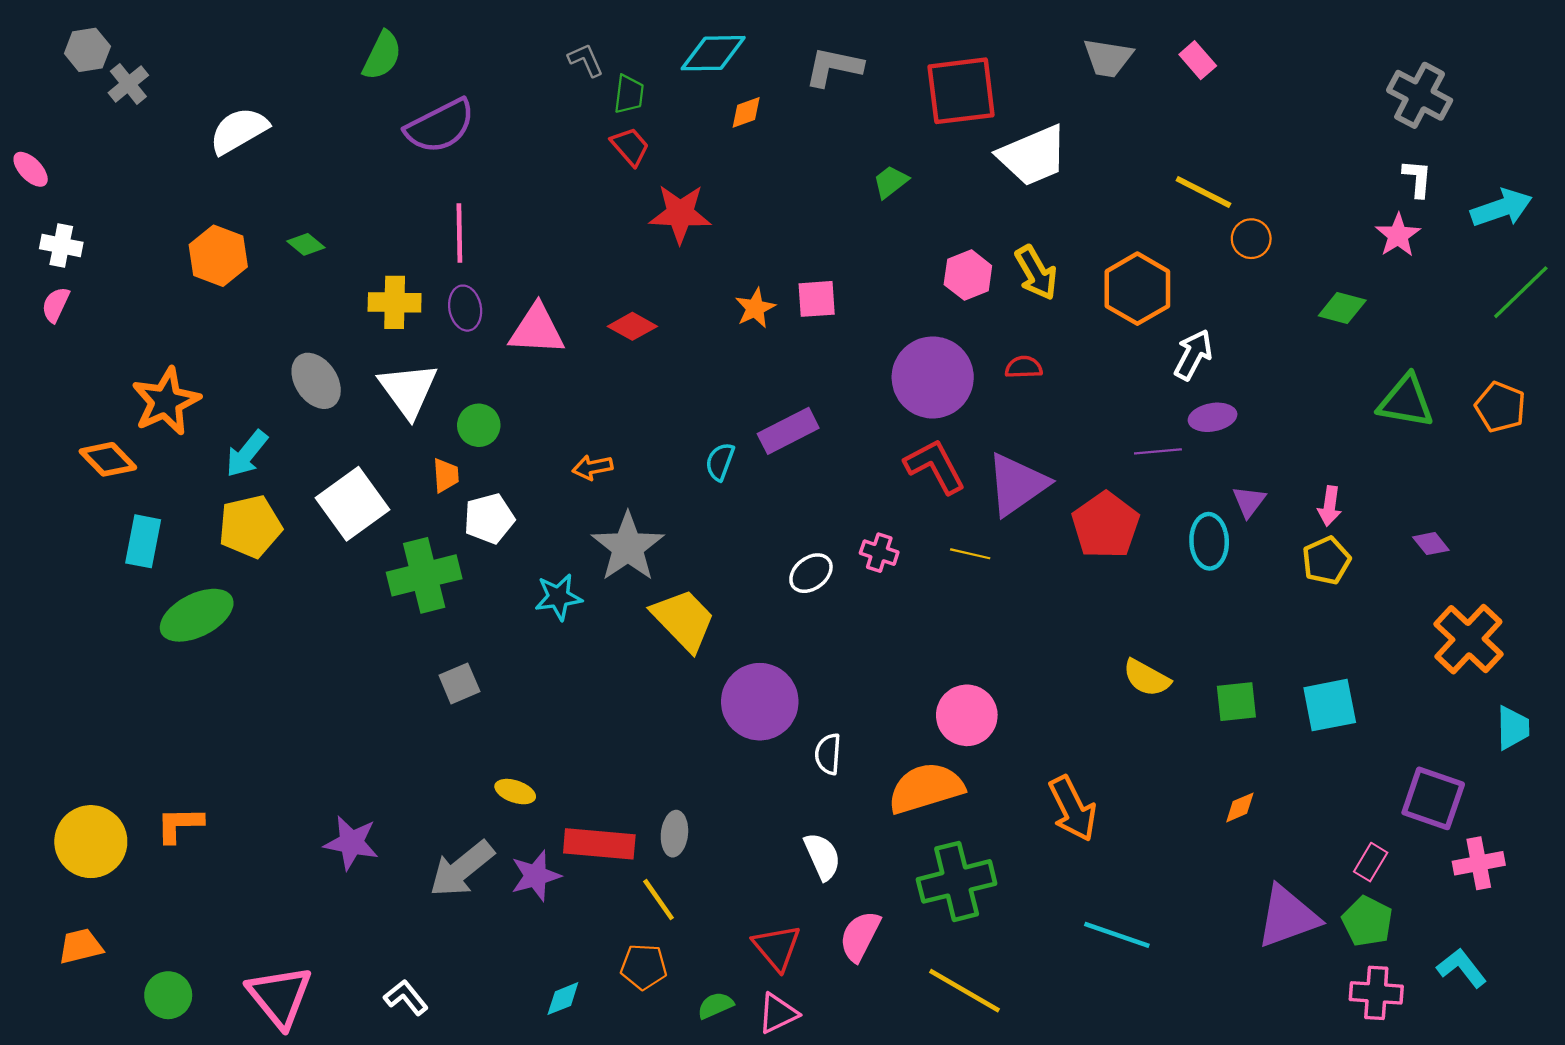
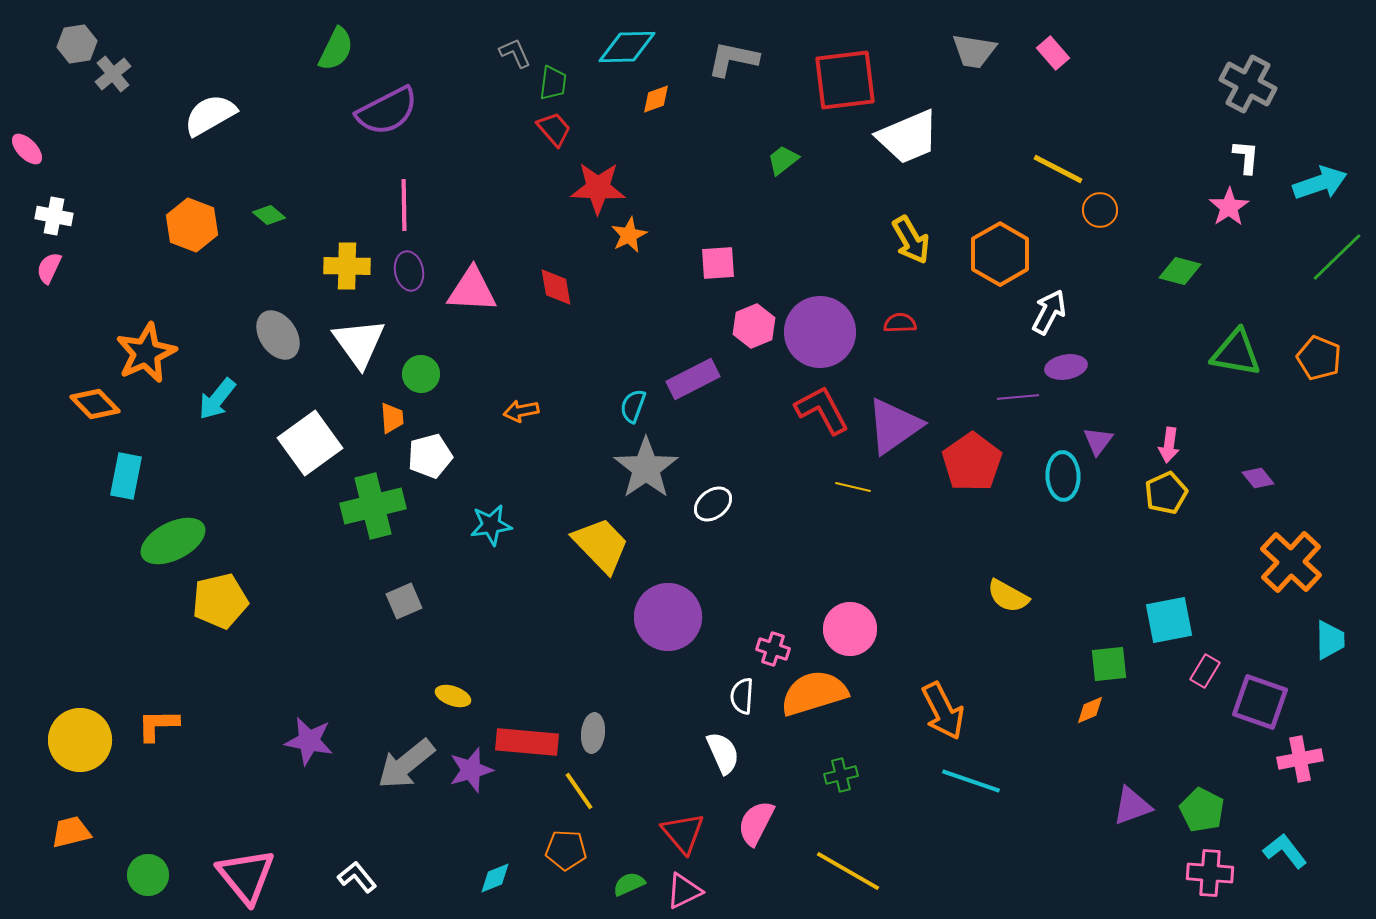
pink hexagon: (968, 275) -> (754, 326), moved
orange star: (755, 308) -> (629, 235), moved
red diamond: (632, 326) -> (556, 287), turned 51
yellow pentagon: (250, 526) -> (220, 601), moved
gray star: (628, 547) -> (646, 468), moved
pink cross: (879, 553) -> (773, 649), moved
green square: (1236, 702) -> (1109, 664), moved
white semicircle: (828, 754) -> (742, 696), moved
pink rectangle: (1371, 862) -> (1205, 671), moved
green cross: (957, 881) -> (841, 775), size x0.5
purple triangle: (1288, 917) -> (1132, 806), size x0.7
cyan line: (1117, 935) -> (971, 781), moved

